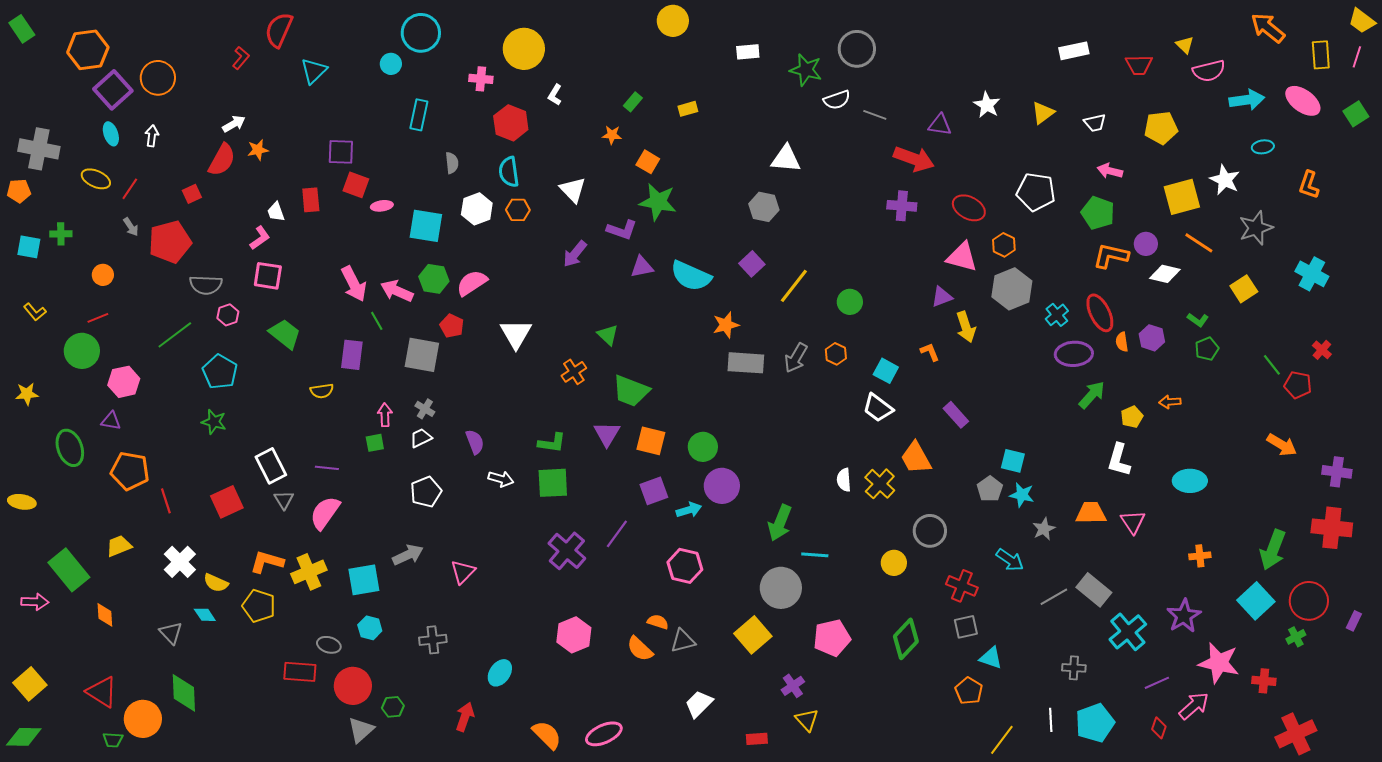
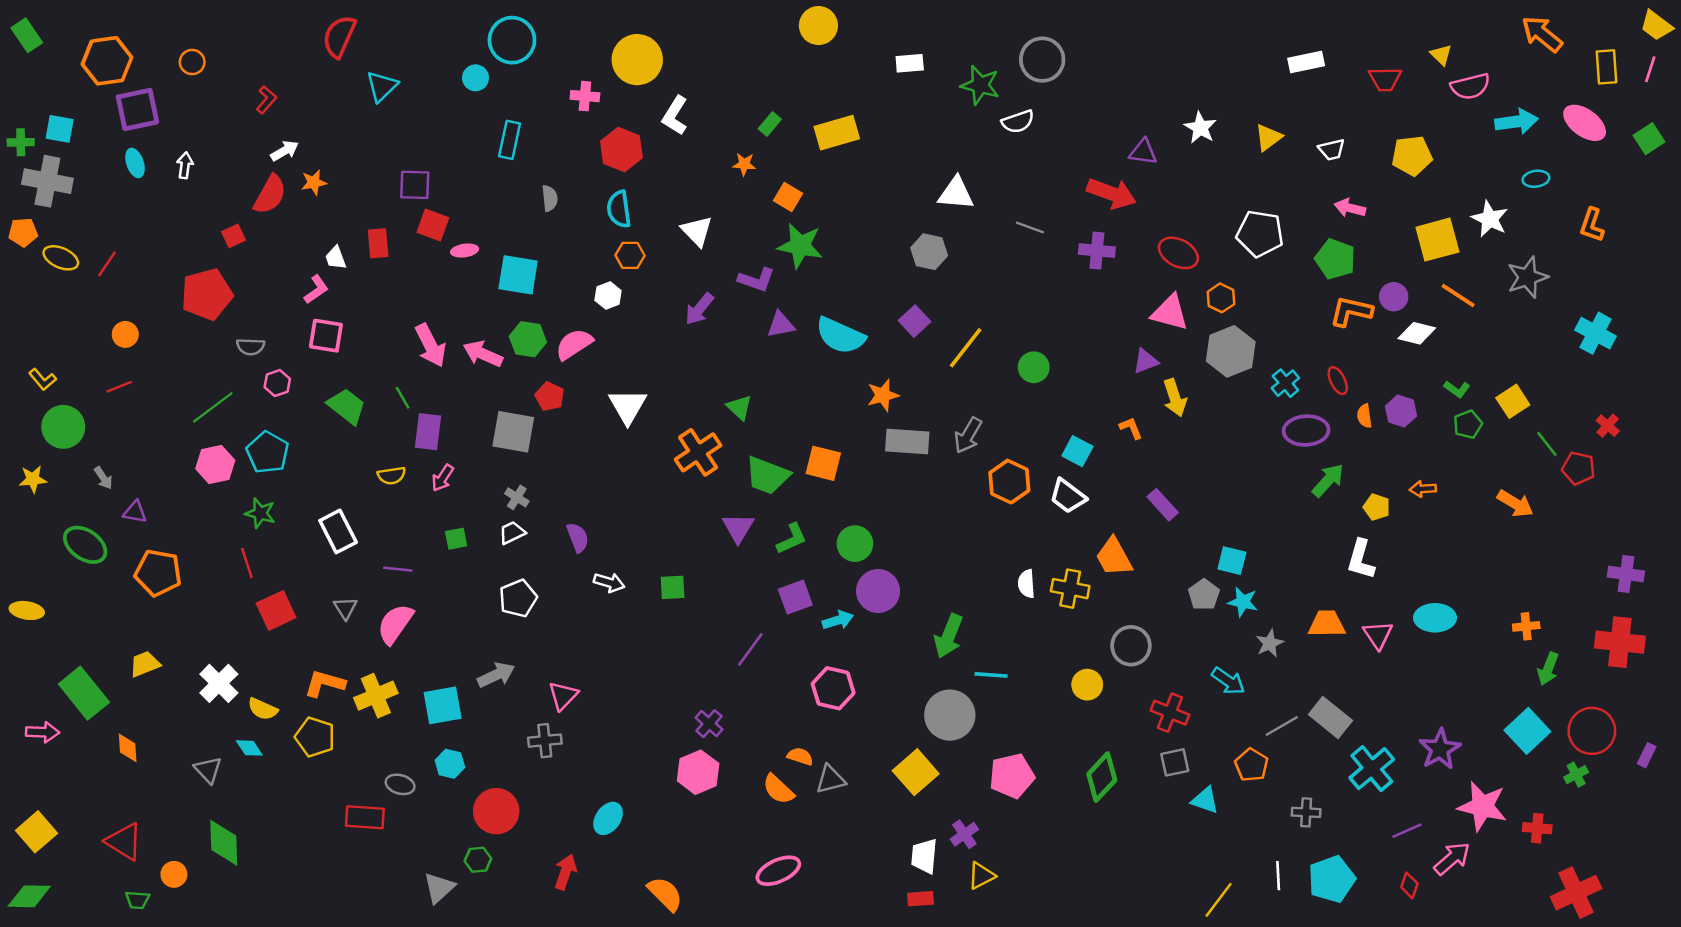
red L-shape: (241, 58) -> (266, 100), moved
orange circle: (158, 78) -> (192, 62), moved, size x0.6
purple square: (113, 90) -> (137, 109), turned 30
white L-shape: (555, 95) -> (675, 116), size x1.5
yellow rectangle: (688, 109) -> (837, 133), size x1.8
gray line: (875, 115) -> (1030, 227), moved
yellow ellipse: (96, 179) -> (61, 258), moved
red line: (130, 189) -> (107, 264), moved
white hexagon: (477, 209) -> (608, 296), moved, size x0.7
gray arrow: (131, 227) -> (103, 478), moved
green cross: (61, 234) -> (21, 142), moved
cyan square: (29, 247) -> (60, 129), moved
gray semicircle: (206, 285) -> (251, 347), size x0.7
yellow square: (1244, 289) -> (1513, 401), moved
red ellipse: (1100, 313) -> (1338, 381), size x0.6
green line: (377, 321) -> (403, 398), moved
green circle: (82, 351) -> (63, 427), moved
orange hexagon: (836, 354) -> (1009, 482), moved, size x1.6
orange cross: (574, 372) -> (698, 452), size x1.5
pink hexagon: (124, 382) -> (215, 465), moved
pink arrow: (385, 415) -> (443, 478), moved, turned -145
yellow pentagon: (1132, 417) -> (1377, 507), turned -30
orange square: (651, 441) -> (823, 463), moved
green L-shape: (552, 443) -> (792, 539), moved, turned -32
orange arrow: (1282, 445) -> (1515, 503), moved
green ellipse: (70, 448) -> (85, 545), turned -36
white rectangle: (271, 466) -> (338, 531), moved
cyan ellipse: (1190, 481) -> (1435, 618), moved
green square: (553, 483) -> (673, 587), size x0.7
yellow cross: (880, 484) -> (1070, 589), turned -32
red line: (166, 501) -> (247, 563), moved
green arrow: (1273, 550) -> (1548, 669), size x0.7
purple cross: (567, 551) -> (709, 724), moved, size x0.6
orange cross: (1200, 556) -> (1526, 626), moved
gray cross: (433, 640) -> (545, 741), moved
red circle: (353, 686) -> (496, 811), moved
orange pentagon: (969, 691) -> (1251, 765), moved
white trapezoid: (699, 704) -> (924, 856), moved, turned -40
orange circle: (143, 719) -> (174, 874), size x0.6
yellow triangle: (807, 720) -> (981, 876), turned 45
pink ellipse: (604, 734) -> (778, 871), moved

